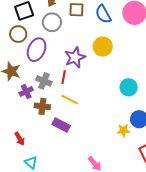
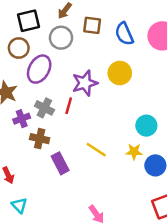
yellow line: (70, 100) -> (96, 150), moved
purple rectangle: (61, 125) -> (60, 163), turned 30
yellow star: (123, 130) -> (134, 152), moved

